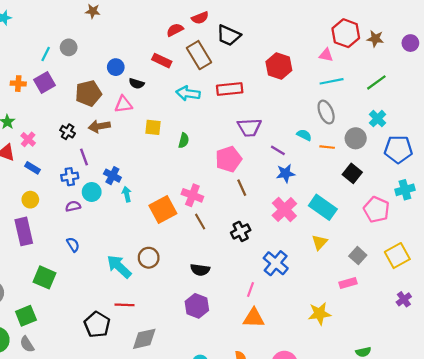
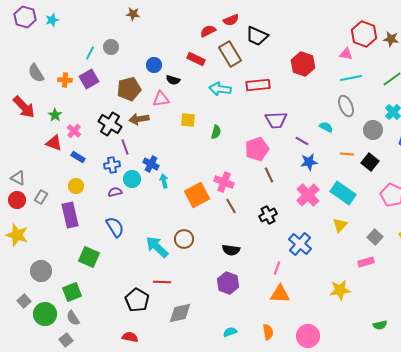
black cross: (68, 132) -> (110, 124), size x1.6
orange line: (327, 147) -> (347, 154), moved
blue semicircle: (73, 245) -> (115, 227), size x1.5

